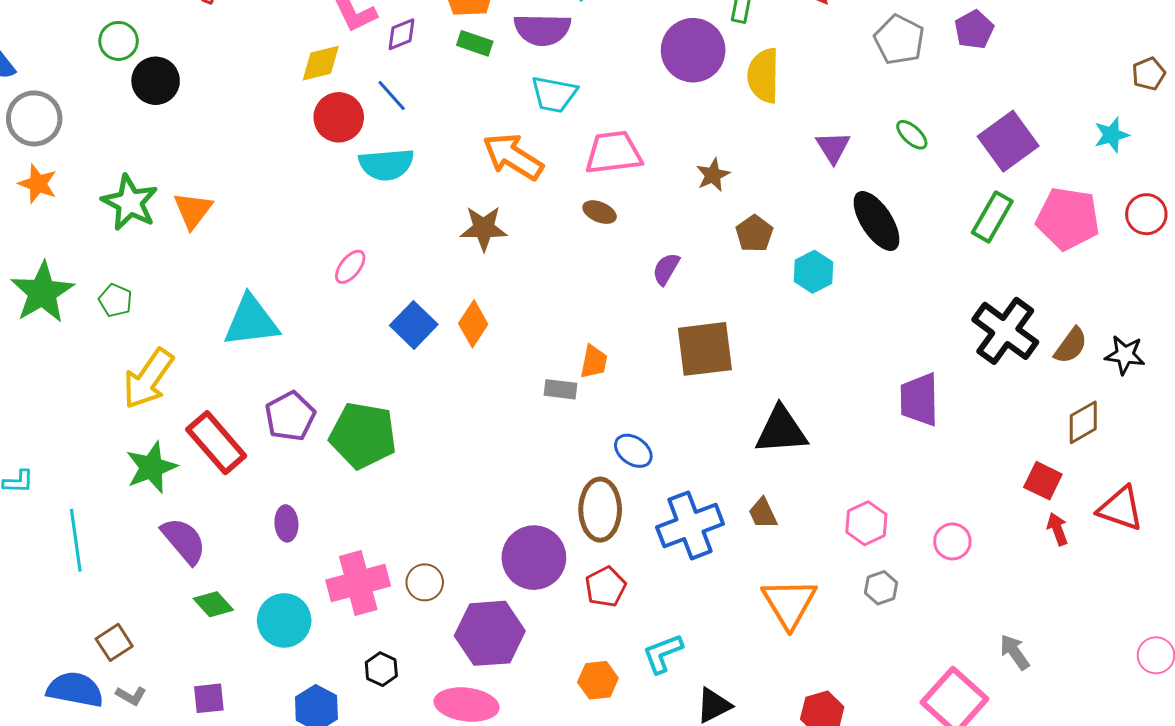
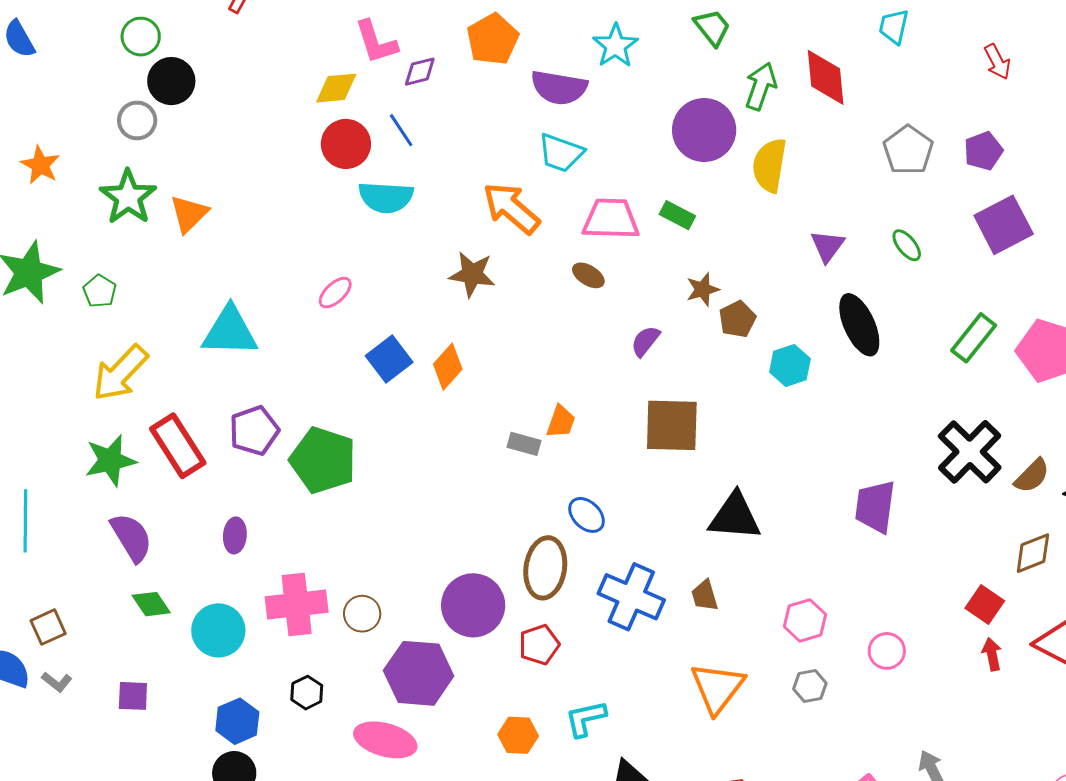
green rectangle: (475, 43) -> (677, 215), moved
gray circle: (34, 118) -> (137, 120), moved, size x0.7
purple square: (1008, 141) -> (1004, 225), moved
brown star: (713, 175) -> (703, 289), moved
blue cross: (690, 525) -> (631, 597), turned 36

